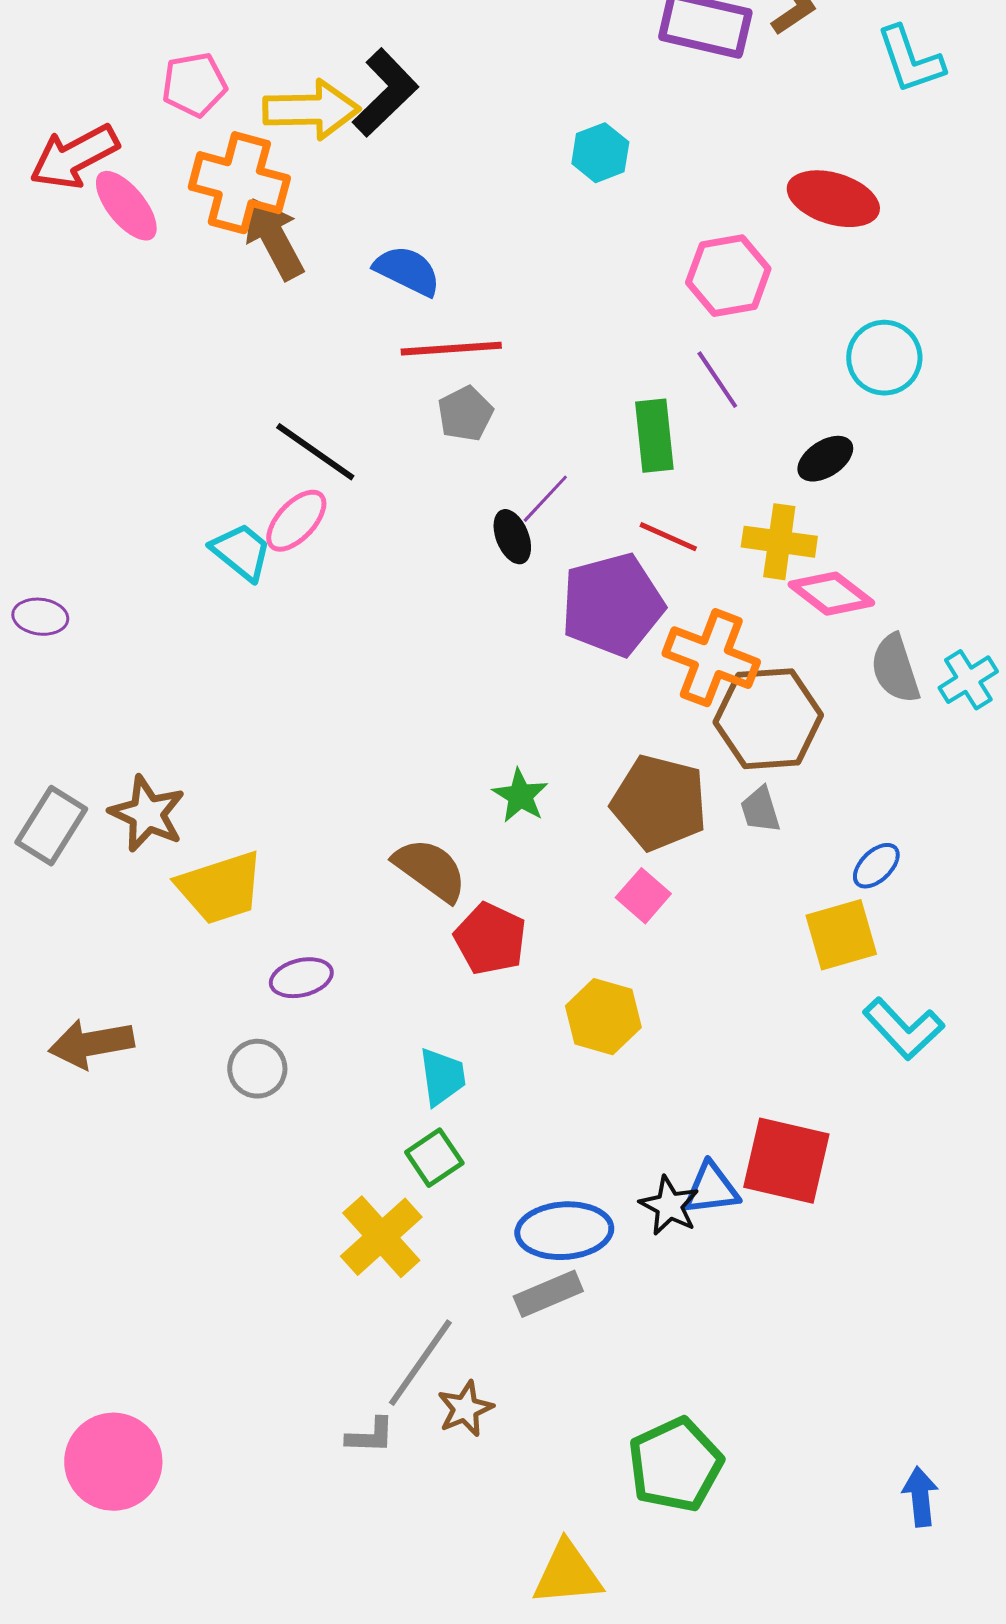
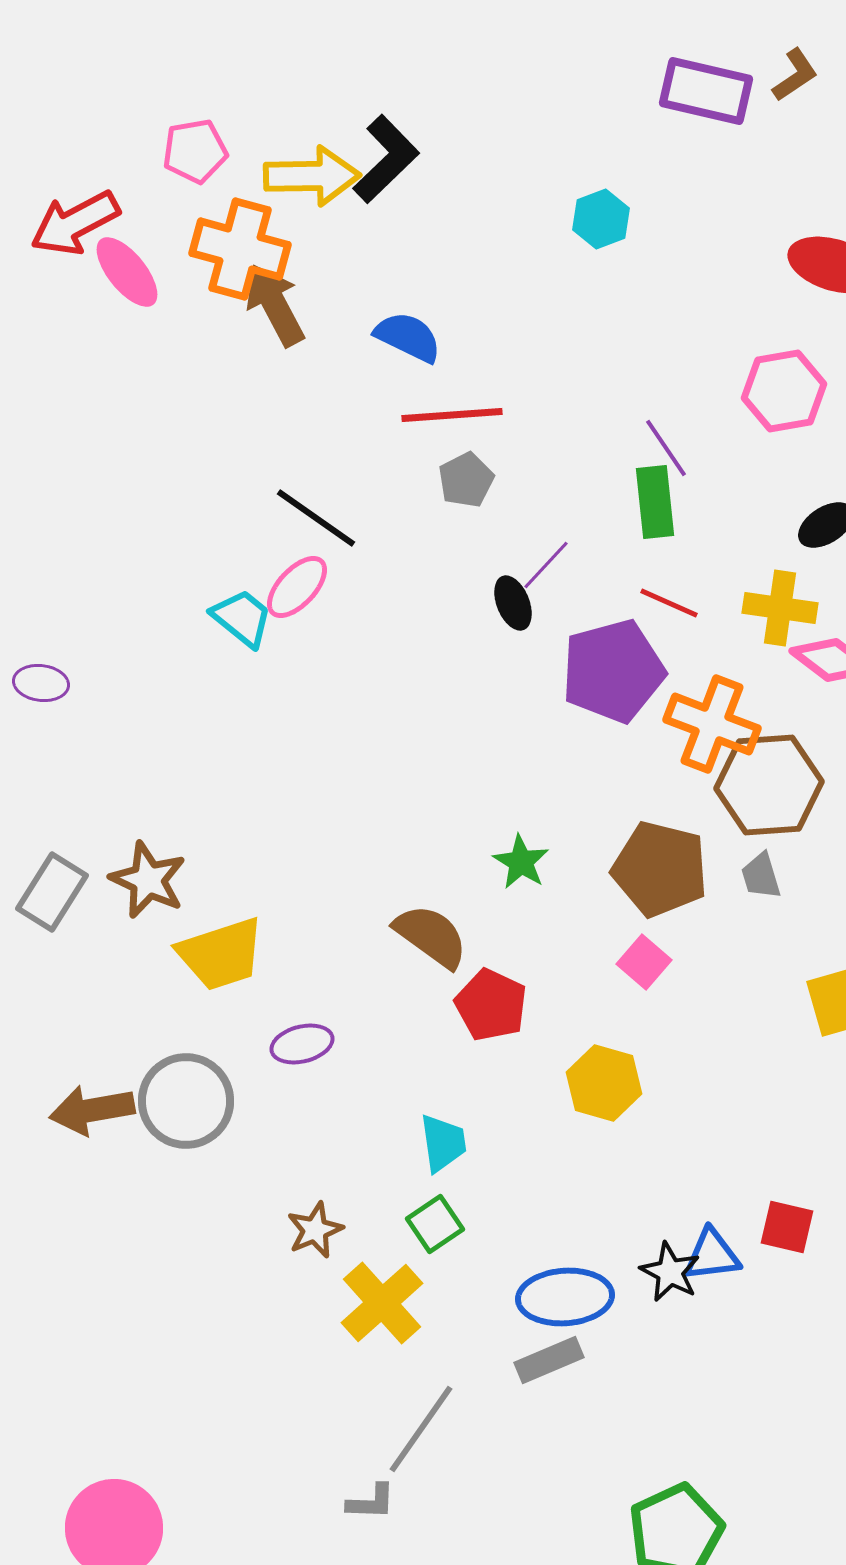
pink hexagon: (728, 276) -> (784, 391), moved
purple line: (717, 380) -> (666, 448), moved
gray circle: (257, 1069) -> (186, 1101), moved, size x1.6
red square: (786, 1161) -> (787, 1227), size x0.6
brown star: (465, 1409) -> (315, 1230), moved

